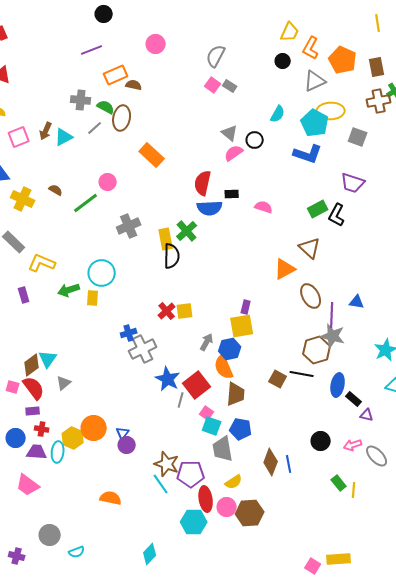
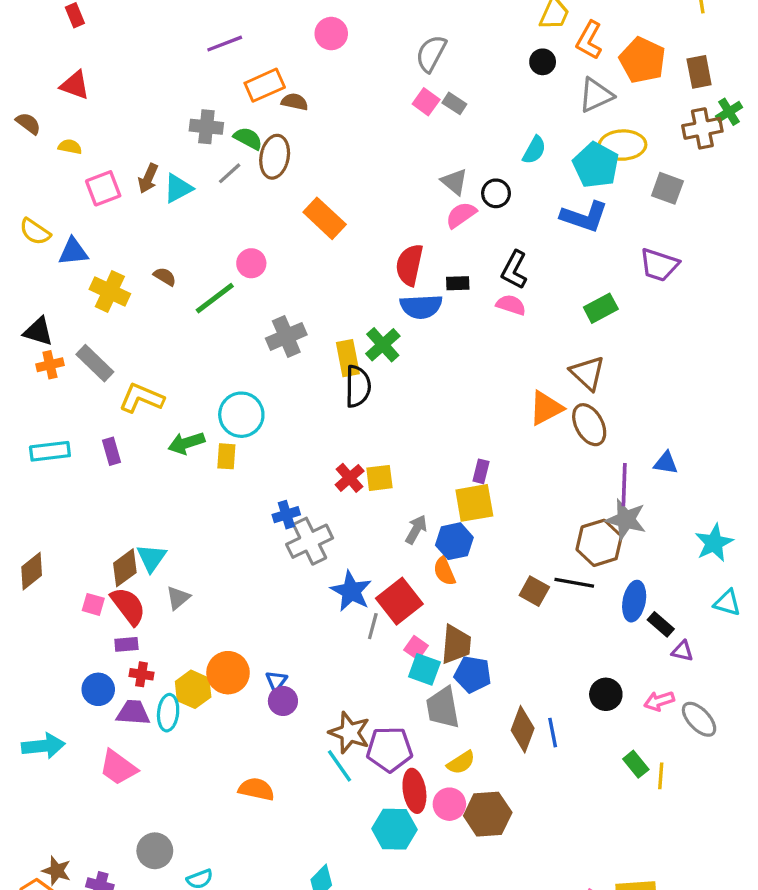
black L-shape: (337, 215) -> (514, 270), moved
brown ellipse: (311, 296) -> (589, 425), moved
orange semicircle: (224, 367) -> (444, 571), size x0.7
brown trapezoid: (236, 394) -> (456, 644), moved

